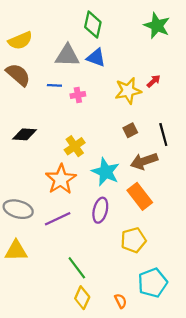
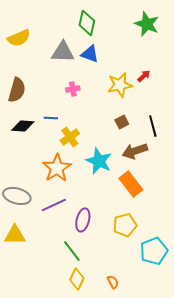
brown semicircle: (18, 75) -> (17, 90), moved, turned 65
blue line: (54, 85) -> (51, 118), moved
purple ellipse: (100, 210) -> (83, 220), moved
cyan pentagon: (153, 283) -> (154, 251), moved

